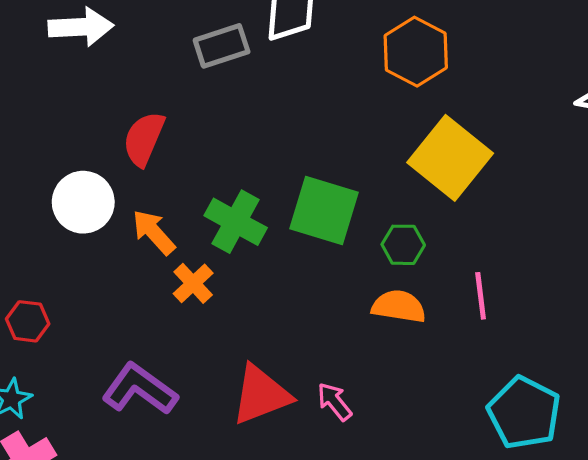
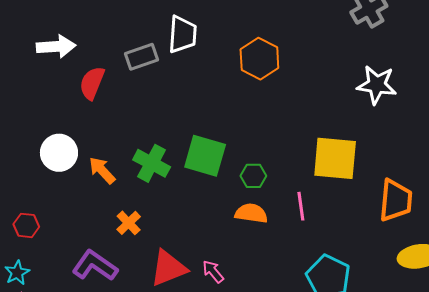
red semicircle: (144, 139) -> (92, 83), moved
yellow square: (450, 158) -> (335, 158), moved, turned -33
orange cross: (193, 283) -> (129, 223), moved

